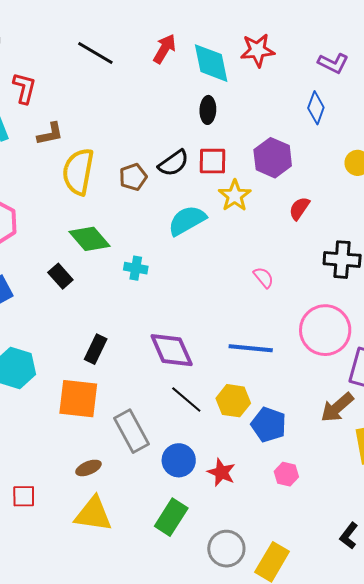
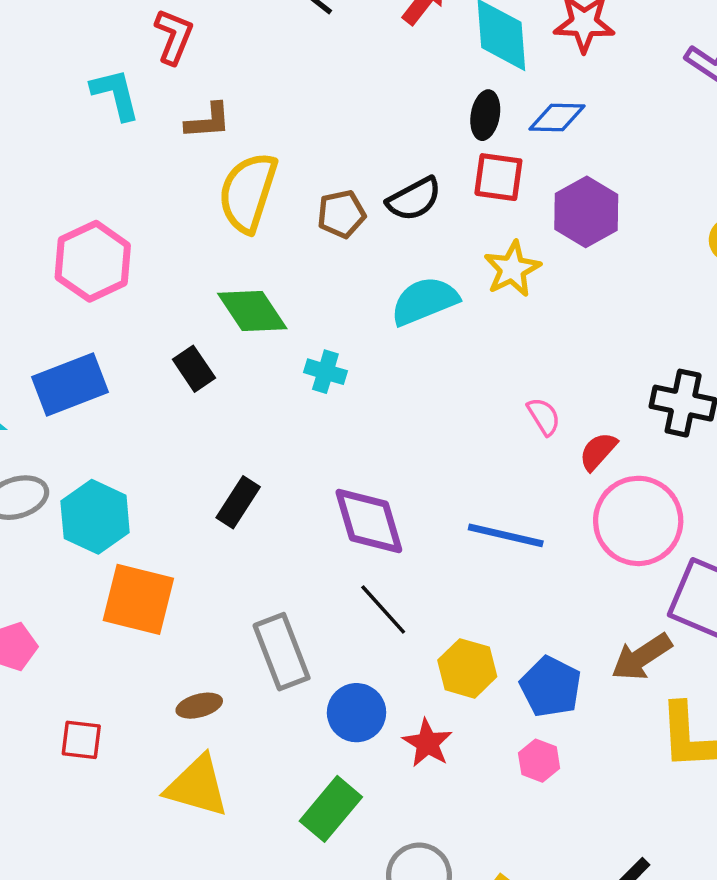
blue diamond: (316, 108) -> (557, 118), moved, turned 64
red square: (213, 161) -> (498, 177), moved
red semicircle: (299, 208) -> (598, 451), moved
orange square: (78, 399) -> (138, 599), moved
yellow hexagon: (233, 401) -> (467, 668), moved
blue pentagon: (269, 425) -> (551, 687), moved

